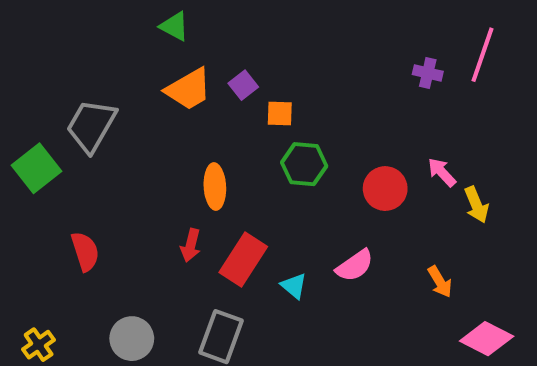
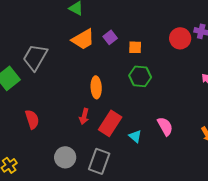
orange square: (280, 114) -> (135, 47), moved
red circle: (385, 189) -> (180, 38), moved
pink semicircle: (355, 266) -> (165, 126), turned -84
gray circle: (132, 339) -> (65, 157), moved

